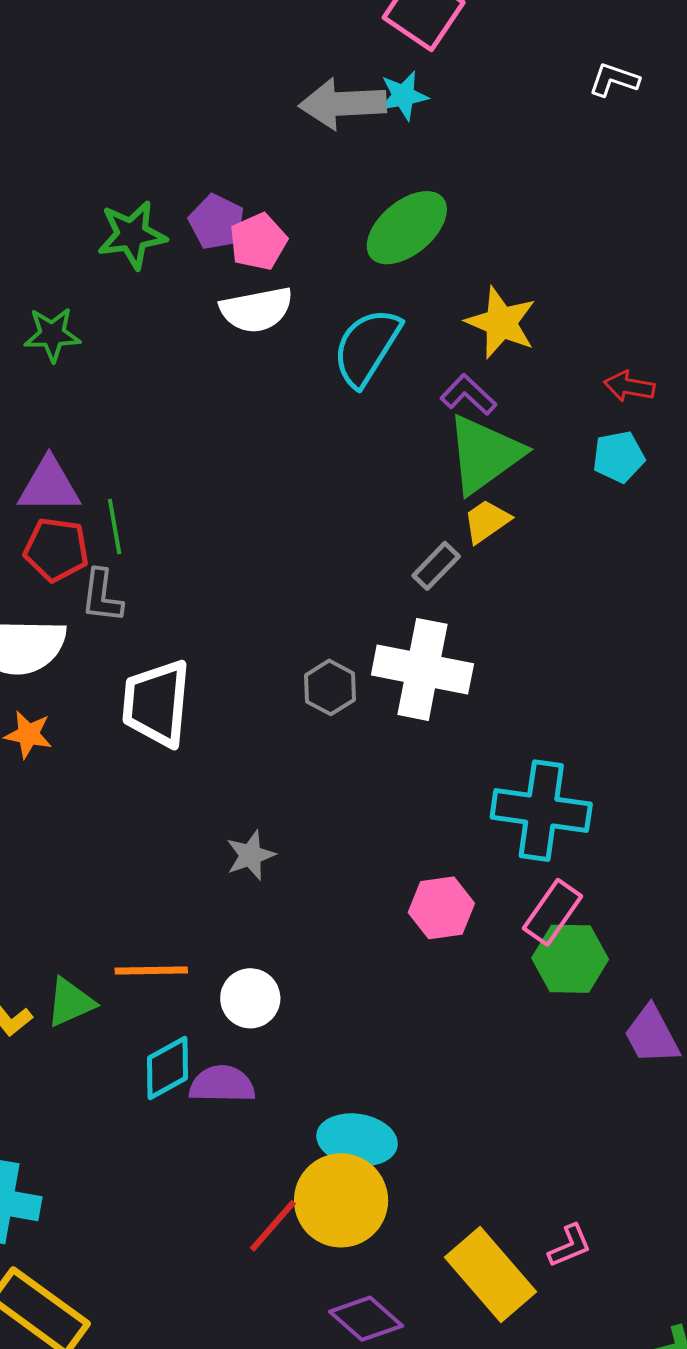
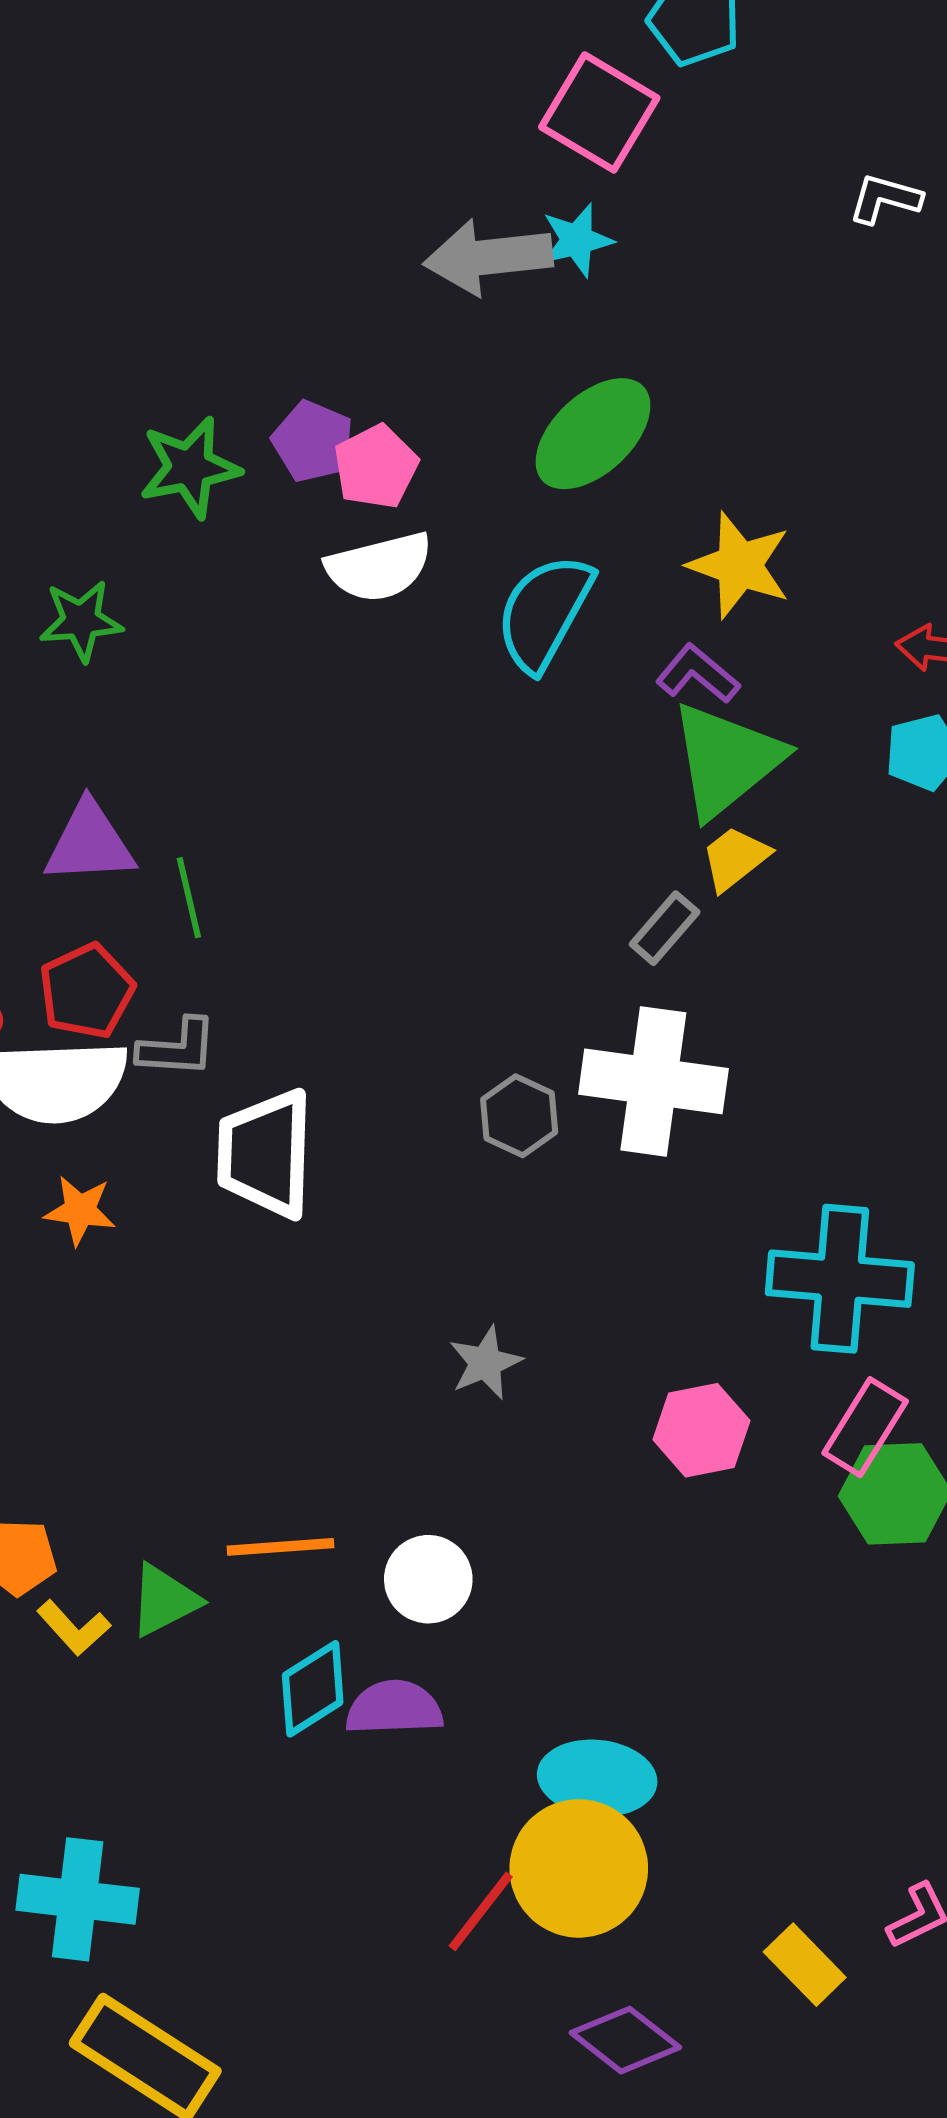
red pentagon: (56, 549) -> (87, 991), moved, turned -30
gray L-shape: (102, 596) -> (177, 1048), moved, turned -90
gray star: (251, 855) -> (485, 1363), moved
yellow rectangle: (491, 1274) -> (805, 1965), size x0.6

